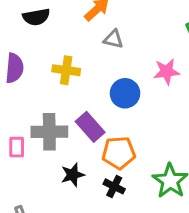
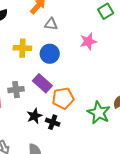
blue circle: (125, 93) -> (50, 54), moved
gray cross: (49, 132) -> (16, 90), size x0.7
black cross: (114, 186) -> (53, 122), moved

